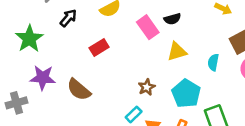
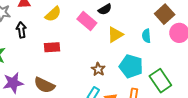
black arrow: (68, 18) -> (21, 30), turned -35
red rectangle: (99, 48) -> (52, 47), turned 42

